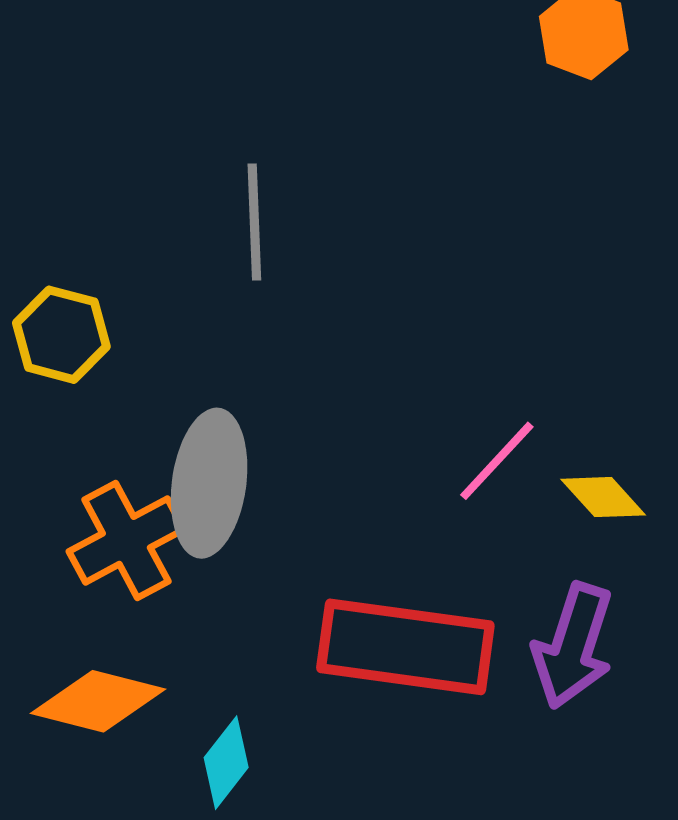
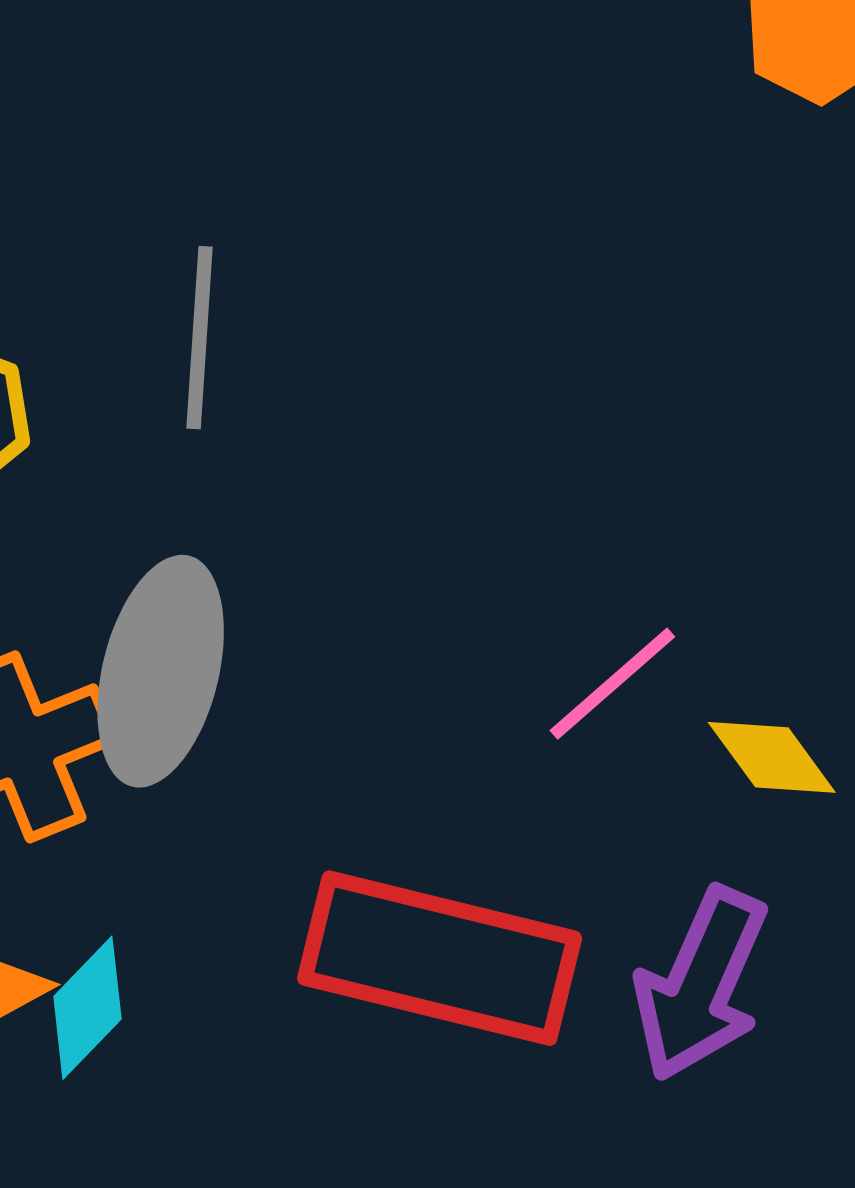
gray line: (254, 222) -> (200, 338), moved
cyan diamond: (226, 763) -> (87, 1008), moved

